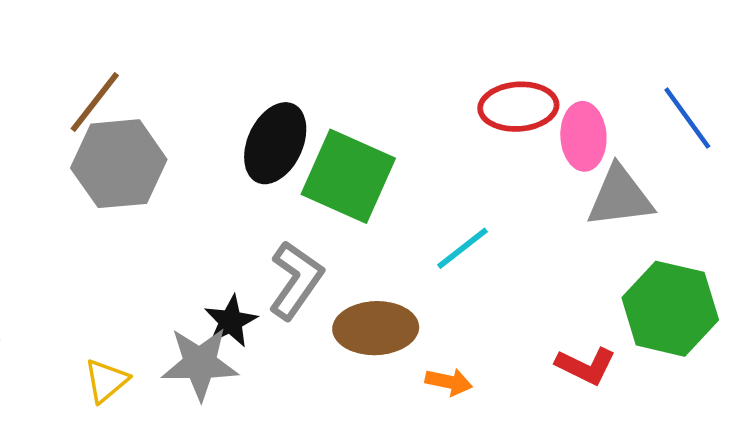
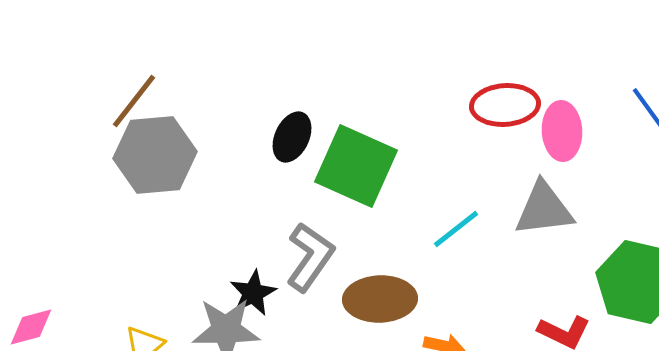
black ellipse: (275, 143) -> (292, 137), size x0.7
gray triangle: (620, 197) -> (544, 209), moved

